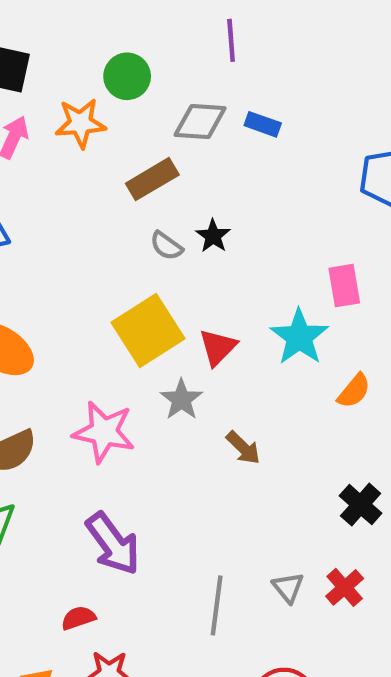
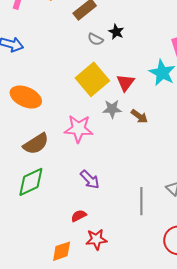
gray star: (181, 399) -> (112, 109), turned -30
brown arrow: (243, 448) -> (139, 116), moved
purple arrow: (113, 544) -> (90, 179), size x0.7

